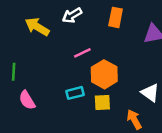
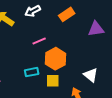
orange rectangle: (116, 17) -> (67, 14), turned 42

